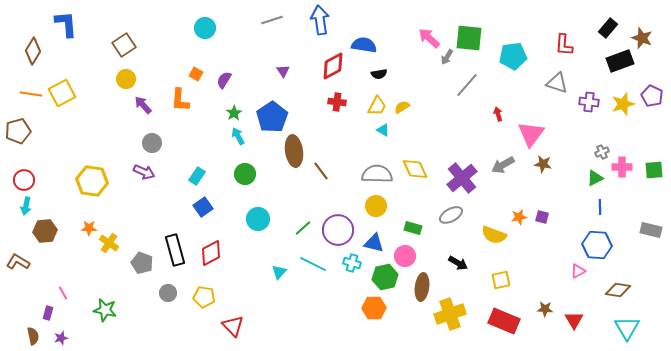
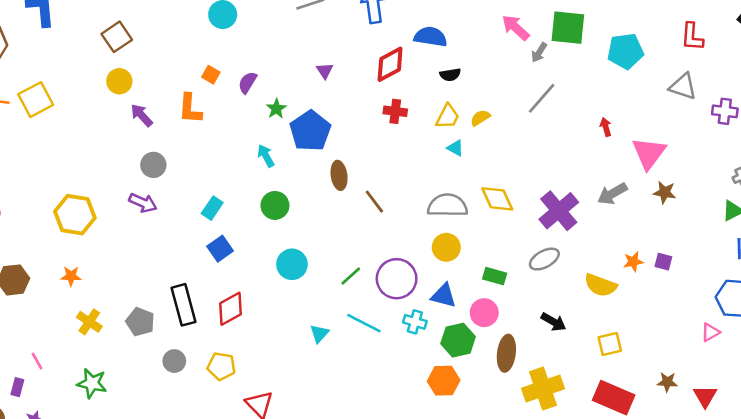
gray line: (467, 85) -> (542, 98), moved
green star: (234, 113) -> (276, 109), moved
brown ellipse: (294, 151) -> (339, 175), size x0.7
yellow cross: (109, 243) -> (89, 322), moved

